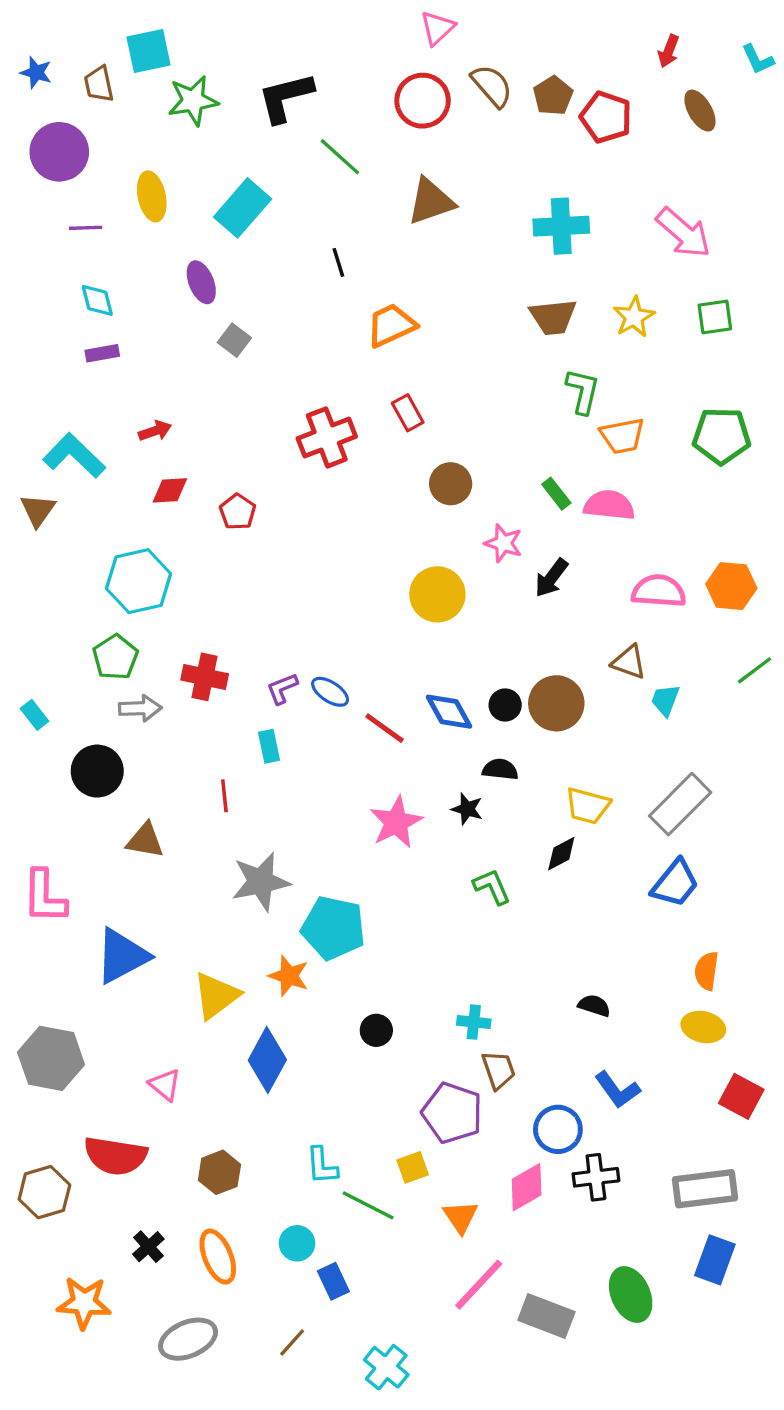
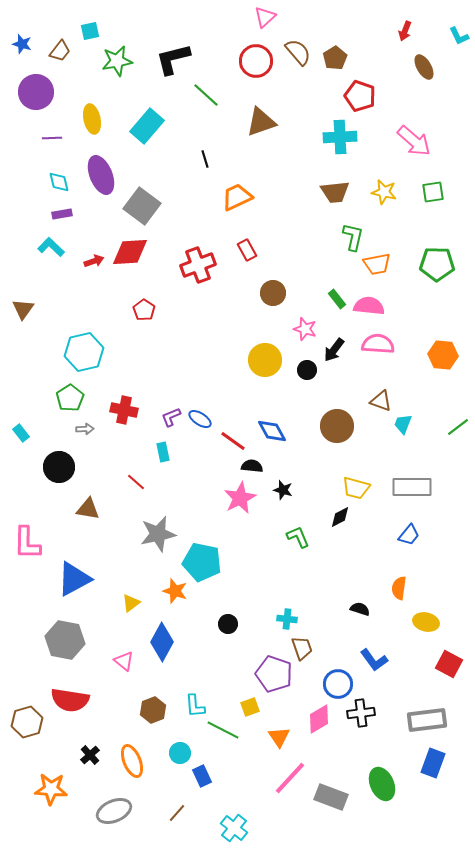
cyan square: (148, 51) -> (90, 31), size x0.7
brown trapezoid: (99, 84) -> (60, 51), turned -130
red pentagon: (606, 117) -> (360, 96), moved
purple ellipse: (201, 282) -> (101, 175), moved, size x1.5
yellow star: (634, 317) -> (384, 192), turned -30
gray square: (234, 340) -> (142, 206), size x1.8
cyan L-shape: (74, 456) -> (51, 247), moved, size x0.7
red diamond: (170, 490) -> (130, 252), moved, size x1.6
pink semicircle: (659, 591) -> (378, 344), moved
green line: (754, 670) -> (458, 427), moved
black circle: (505, 705) -> (307, 370), moved
gray arrow: (140, 708) -> (85, 429), size x0.7
black semicircle: (500, 769) -> (252, 466), moved
red line: (224, 796) -> (136, 482), turned -42
gray rectangle: (680, 804) -> (412, 487), turned 45
blue trapezoid: (675, 883) -> (409, 535), size x0.7
orange semicircle: (707, 971) -> (399, 588), moved
yellow triangle: (216, 996) -> (131, 603), size x0.6
gray hexagon: (51, 1058) -> (65, 640), moved
pink triangle: (165, 1085) -> (124, 661), moved
brown hexagon: (219, 1172) -> (153, 710), moved

